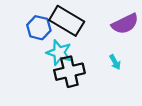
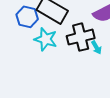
black cross: (69, 72) -> (81, 37), moved

